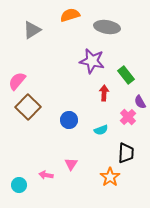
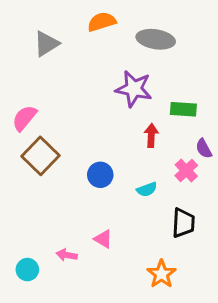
green rectangle: (126, 75) -> (183, 109), turned -48
pink triangle: (71, 164) -> (103, 239), turned -32
orange star: (110, 177) -> (161, 274), moved

